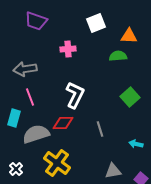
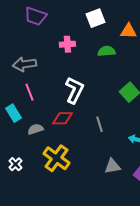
green semicircle: (118, 56) -> (106, 51), moved
cyan rectangle: (14, 118) -> (13, 113), turned -48
gray semicircle: (36, 134) -> (35, 129), size x0.6

